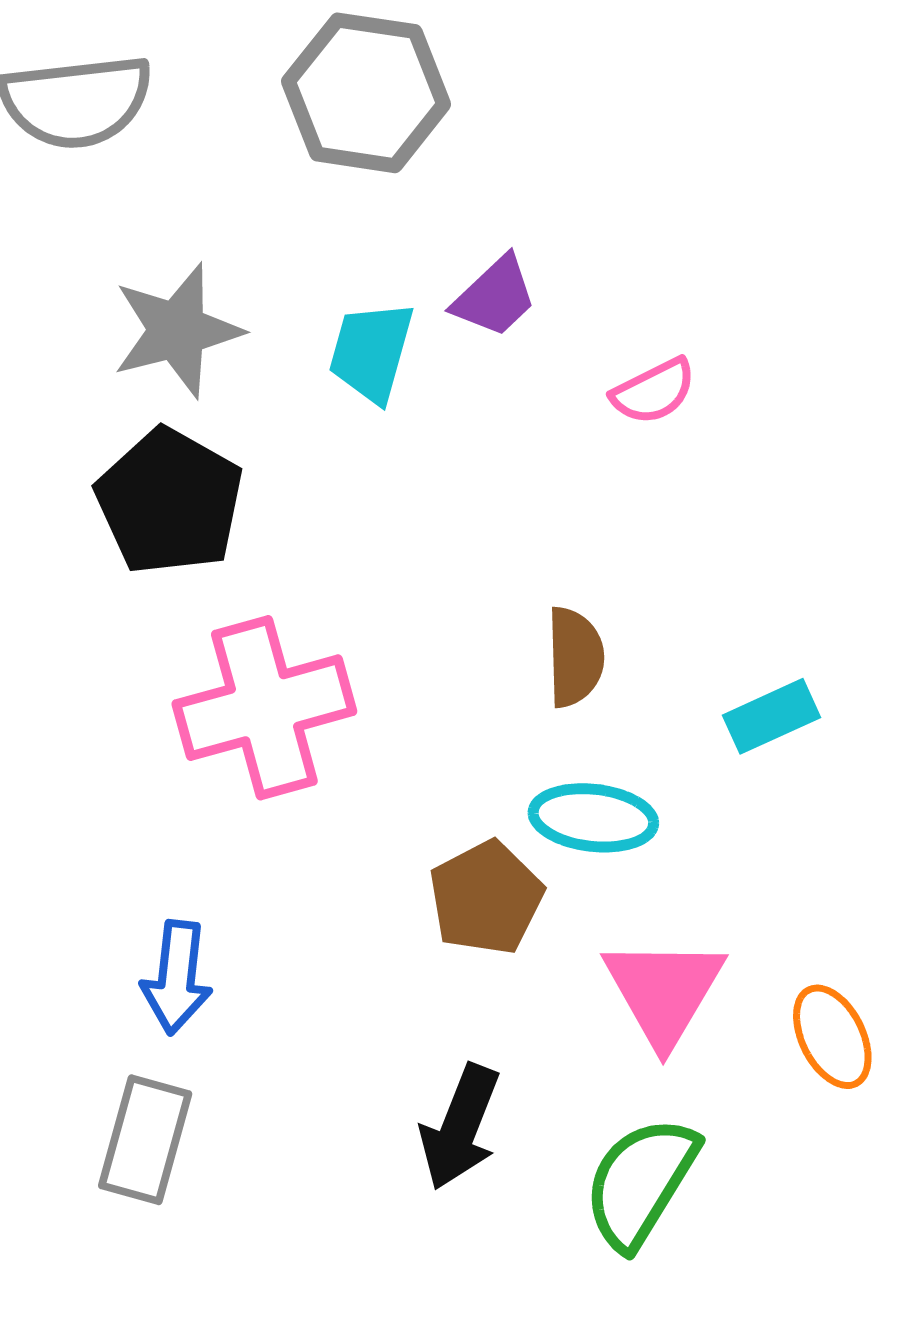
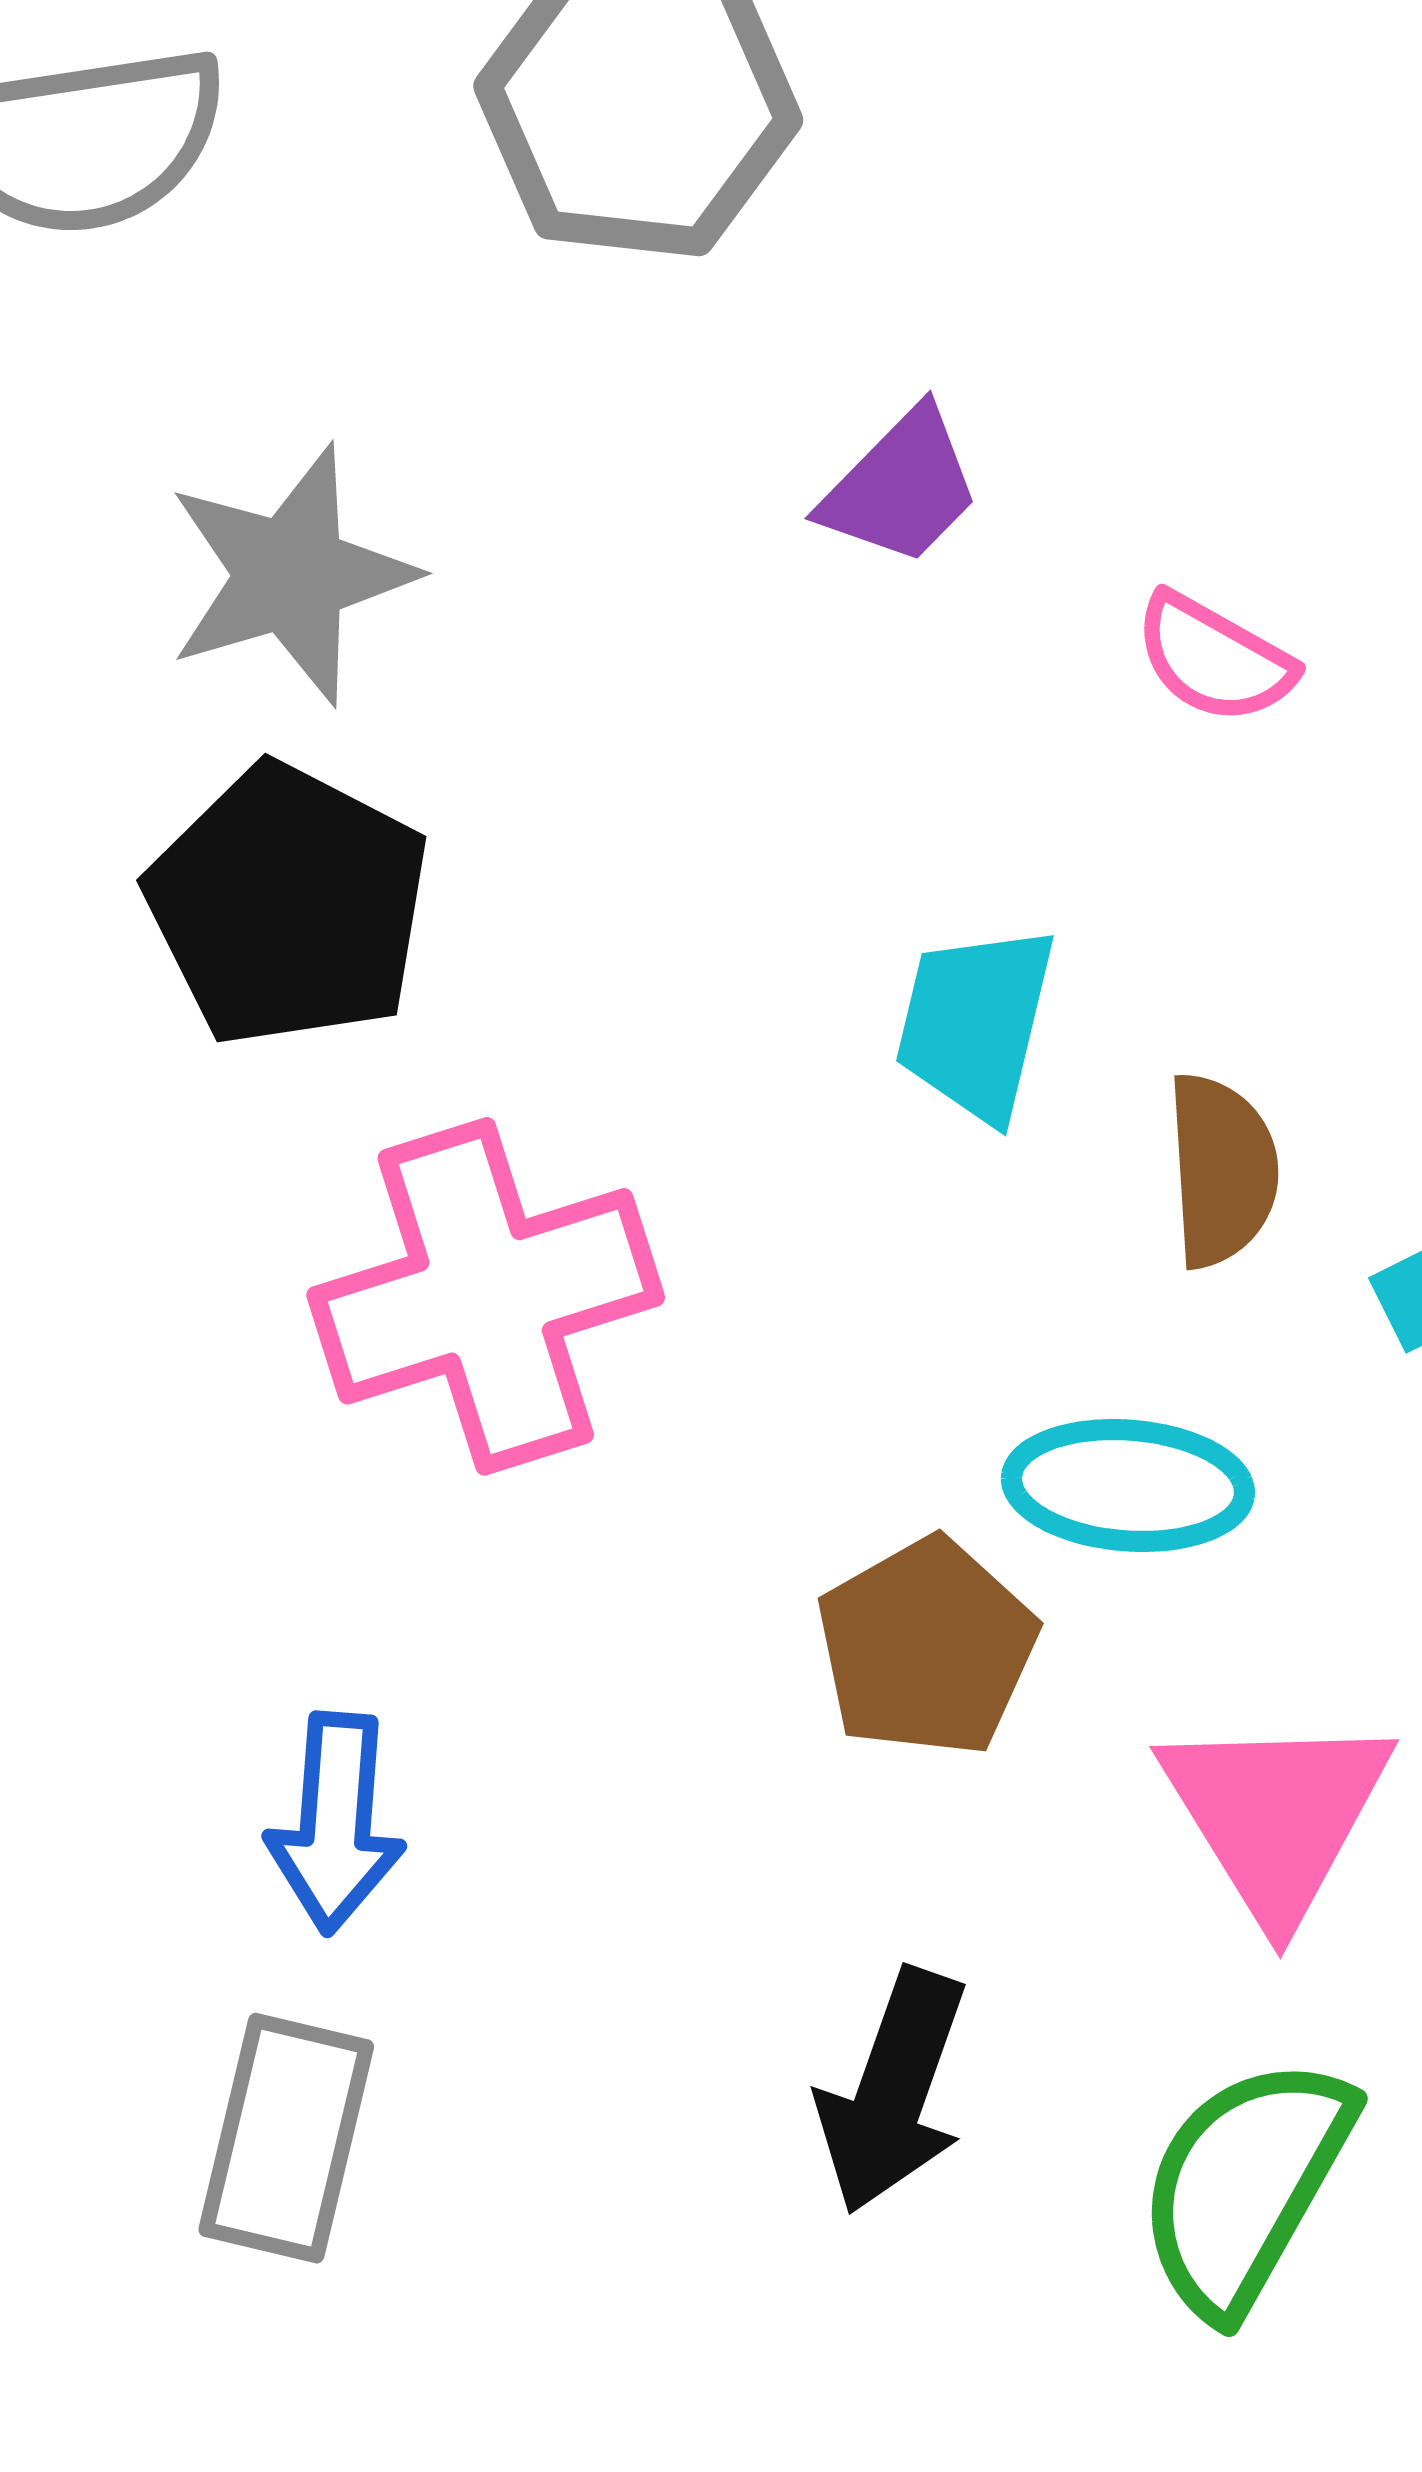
cyan trapezoid: (371, 352) -> (976, 1023), moved
pink semicircle: (654, 391) -> (1214, 659), turned 58
brown semicircle: (575, 657) -> (1222, 1170), moved

